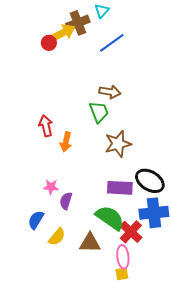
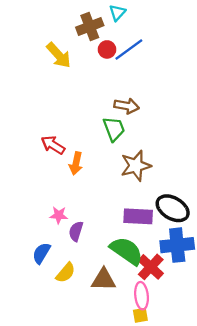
yellow arrow: (63, 33) -> (59, 55), moved, turned 75
red circle: (49, 43) -> (107, 49), moved
red arrow: (46, 126) -> (53, 145), turned -45

